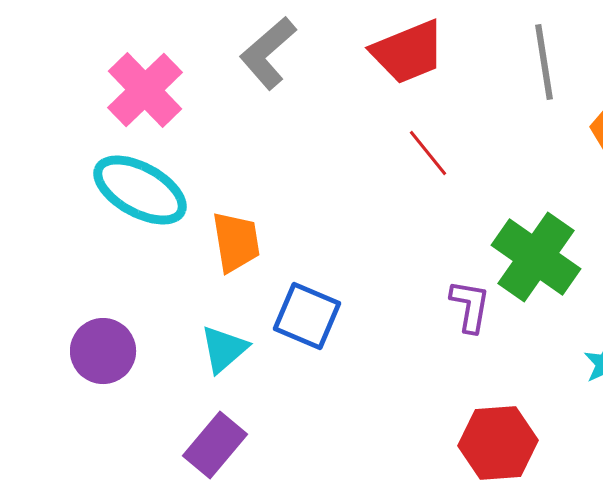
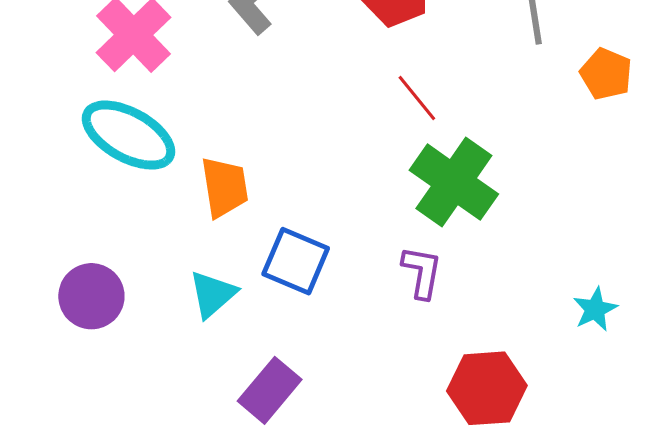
green cross: (536, 257) -> (454, 182), moved
purple L-shape: (470, 306) -> (422, 272), moved
purple rectangle: (215, 445) -> (270, 390), moved

